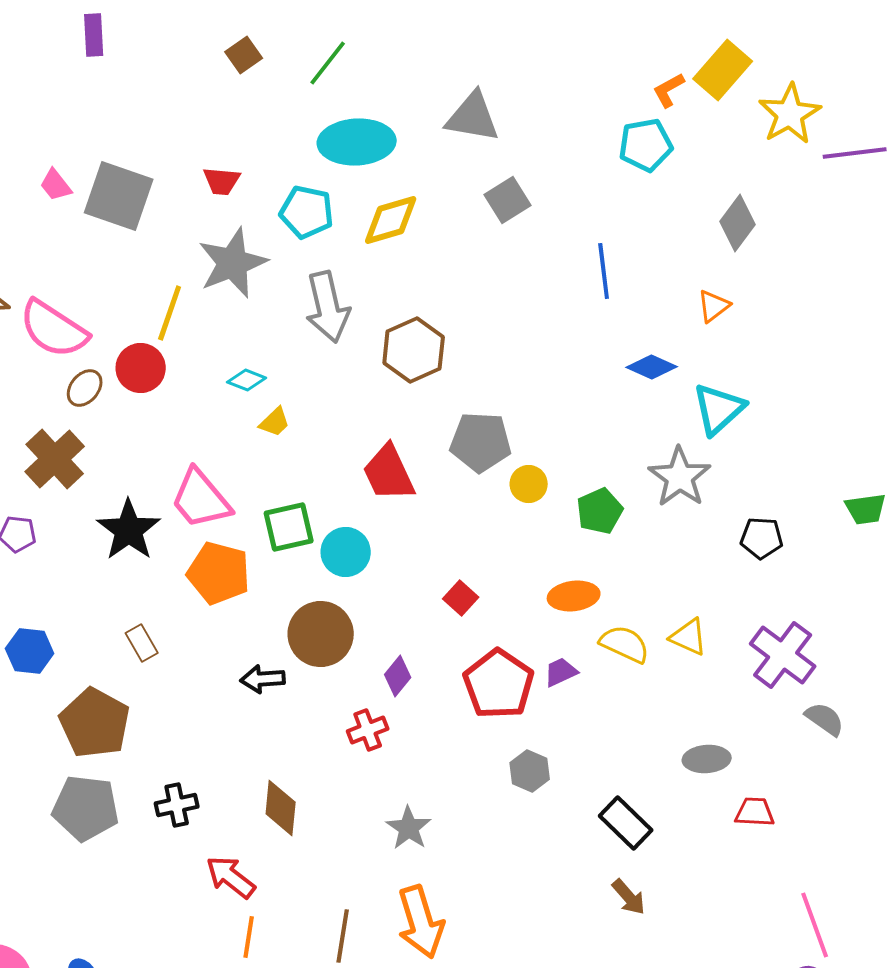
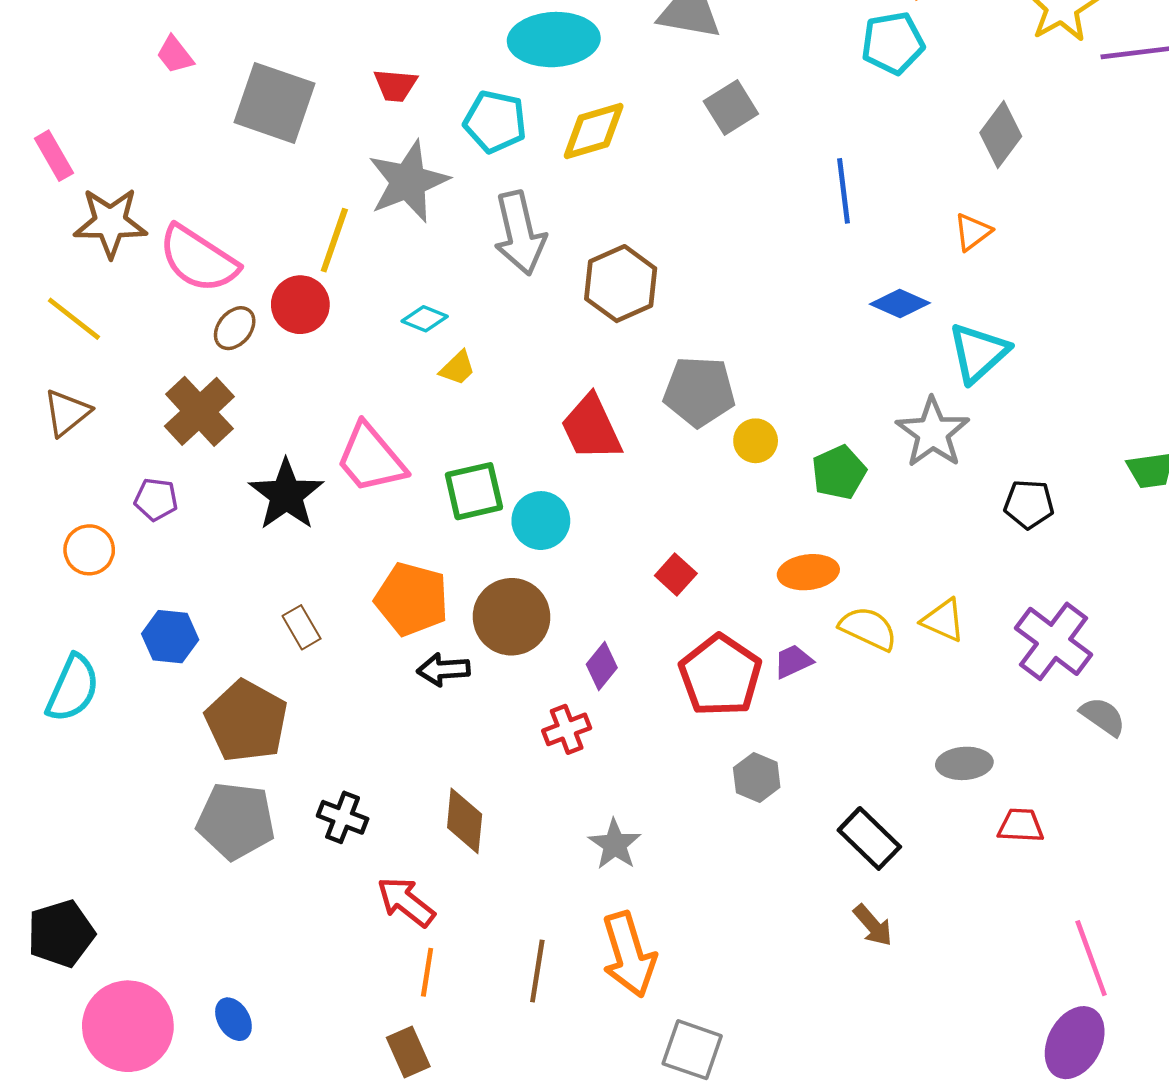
pink trapezoid: (56, 185) -> (175, 55), moved
orange pentagon: (219, 573) -> (412, 599), moved
black cross: (177, 805) -> (343, 817), turned 33

